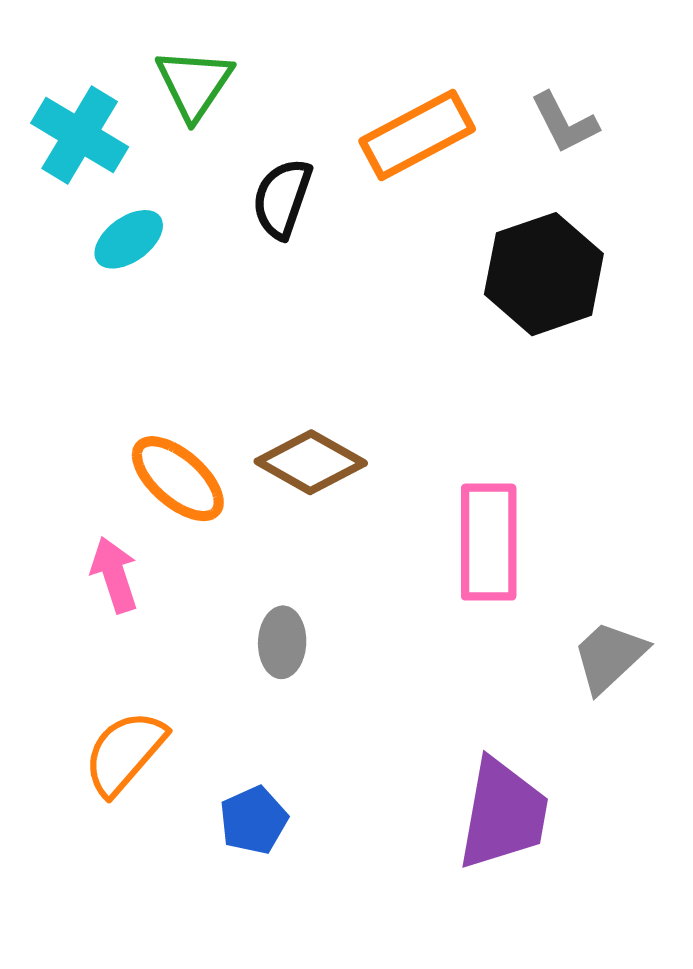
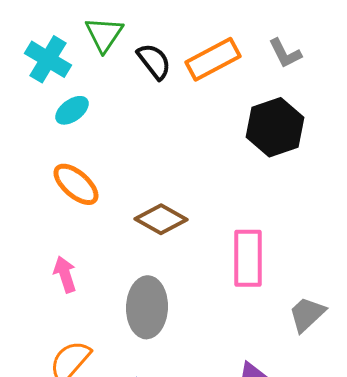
black semicircle: (282, 198) -> (154, 61), moved, turned 123
orange ellipse: (178, 479) -> (76, 184), moved
gray ellipse: (282, 642) -> (147, 307), size x1.8

